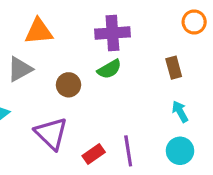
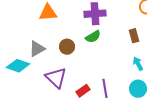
gray triangle: (20, 69) -> (37, 49), moved

